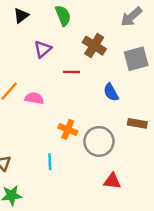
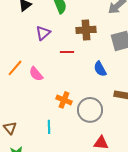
brown cross: (94, 46) -> (86, 30), turned -36
pink semicircle: (34, 98) -> (36, 74), turned -140

